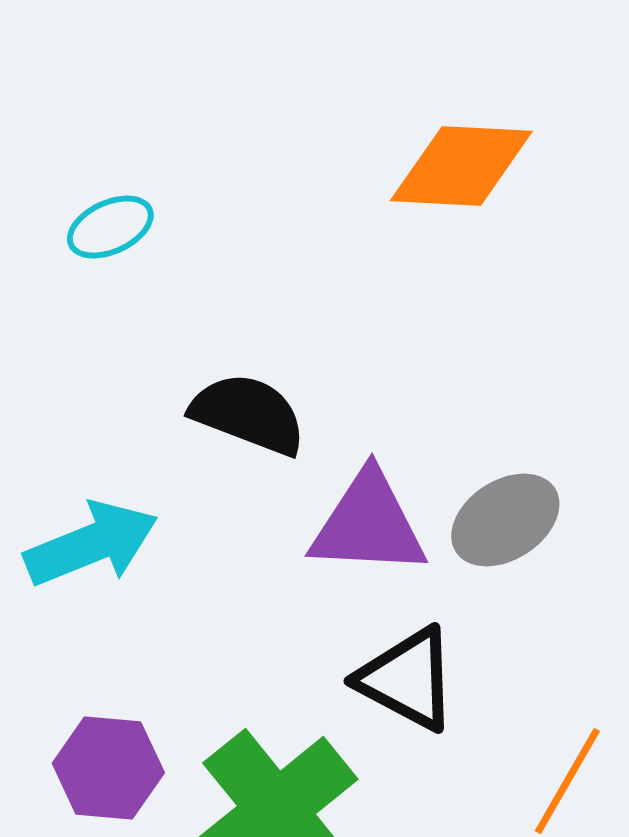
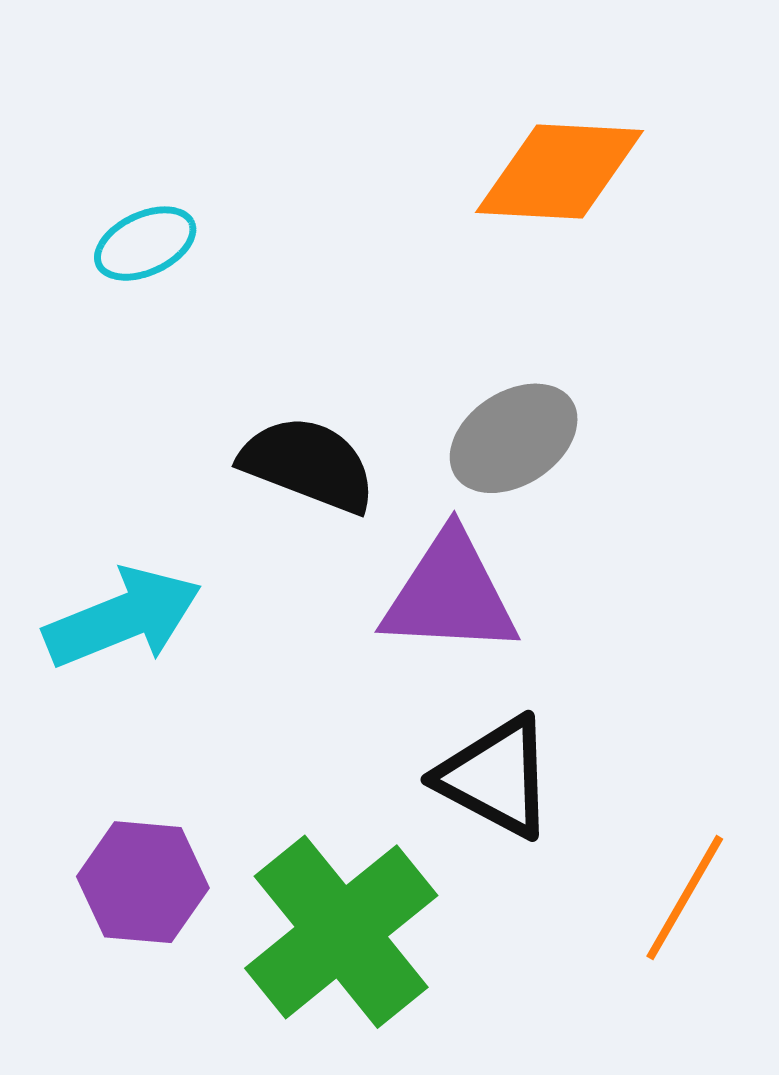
gray ellipse: (505, 520) -> (514, 438), moved

